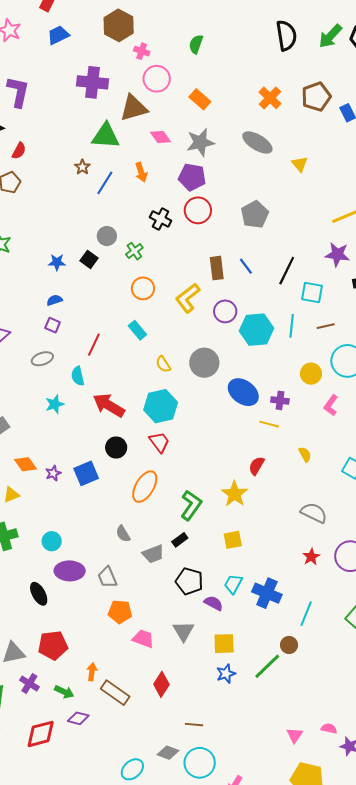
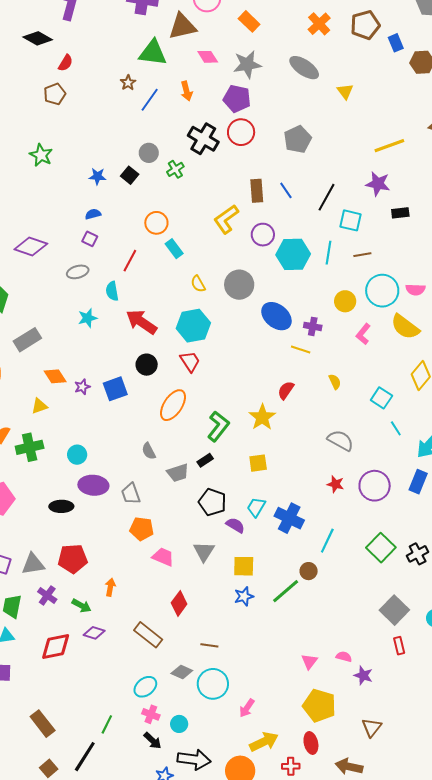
black cross: (161, 219) -> (203, 139), size x1.4
orange circle: (143, 288) -> (156, 223), moved
red star: (311, 557) -> (335, 484), turned -30
black ellipse: (39, 594) -> (61, 506), turned -65
brown rectangle: (115, 693) -> (148, 635), moved

